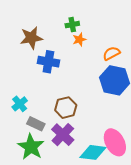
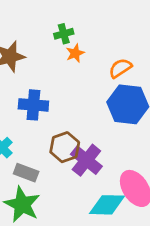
blue cross: (48, 62) -> (33, 105), moved
purple cross: (63, 135) -> (86, 160), moved

